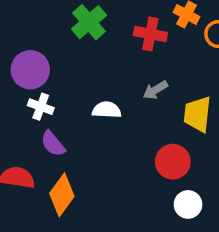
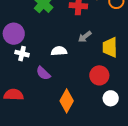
purple semicircle: (53, 144) -> (43, 73), moved
orange diamond: (62, 195) -> (67, 101), moved

